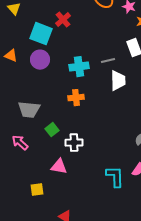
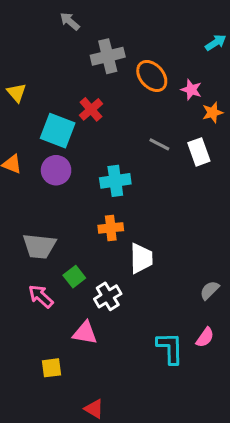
gray line: (108, 61) -> (159, 144), moved, turned 40
white trapezoid: (118, 81) -> (141, 258), moved
pink arrow: (20, 143) -> (41, 296), moved
white cross: (74, 143) -> (108, 296), turned -30

